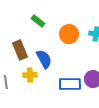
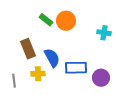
orange circle: (69, 34) -> (66, 21), moved
blue rectangle: (70, 84) -> (76, 68), moved

